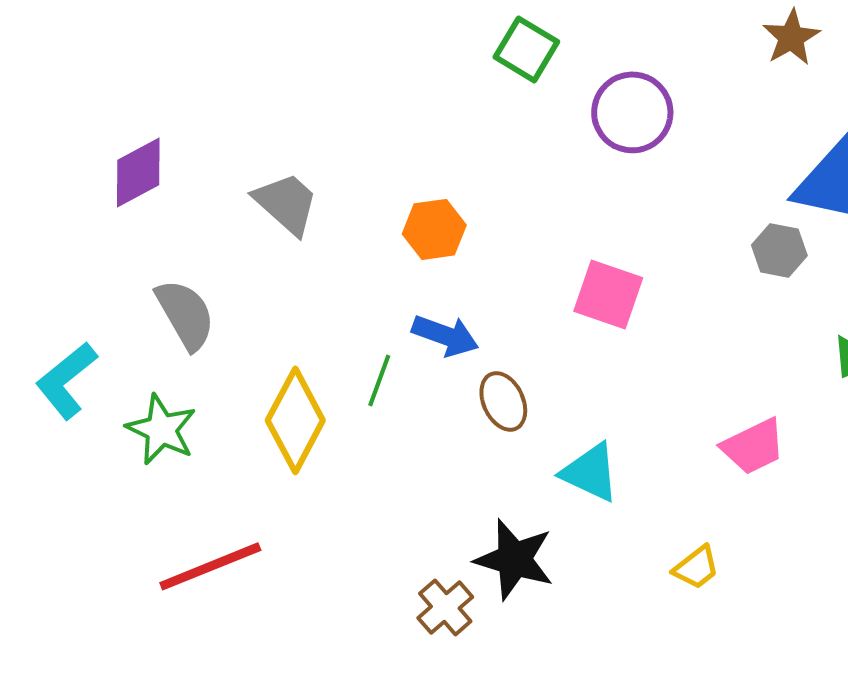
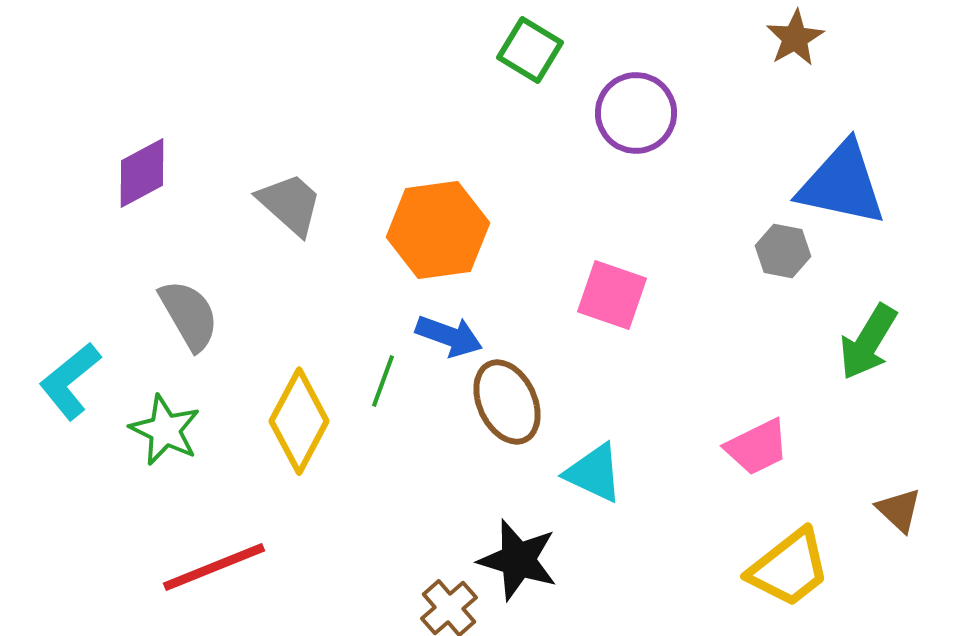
orange hexagon: (434, 229) -> (438, 230), size x1.6
brown ellipse: (503, 401) -> (507, 402), size x1.4
yellow trapezoid: (696, 567) -> (789, 568), moved, size x1.8

